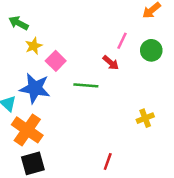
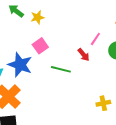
yellow star: (34, 46) -> (37, 17), moved

